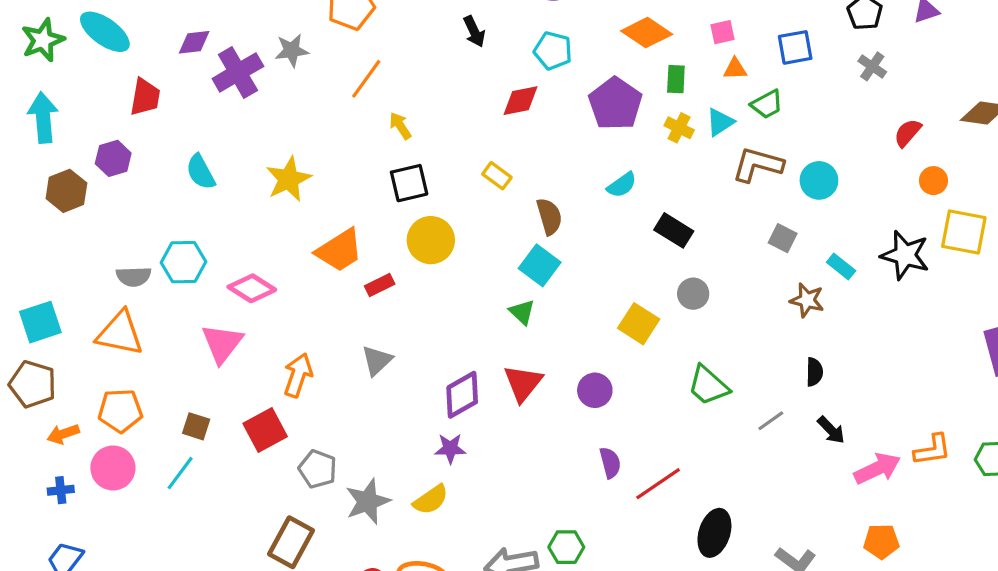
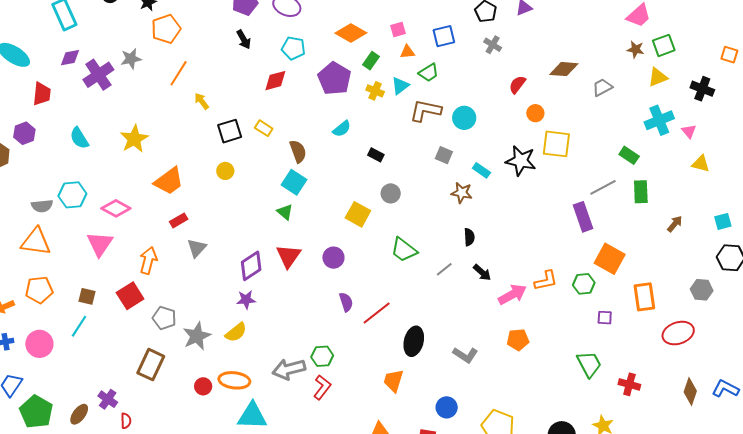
green rectangle: (676, 79) -> (371, 61), turned 36
black square: (409, 183) -> (230, 131), moved
black rectangle: (674, 230) -> (376, 155), size x0.7
yellow circle: (431, 240) -> (225, 171), size x0.6
red rectangle: (380, 285) -> (179, 220), moved
pink circle: (113, 468) -> (39, 344), moved

